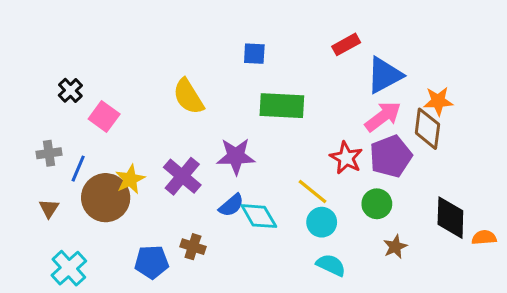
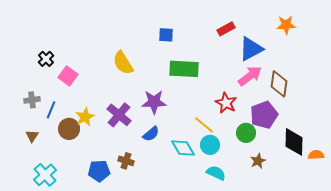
orange star: (438, 101) -> (286, 25), moved
purple pentagon: (391, 156) -> (264, 115), moved
brown circle: (106, 198) -> (69, 129), size x0.7
cyan diamond: (259, 216) -> (183, 148), moved

